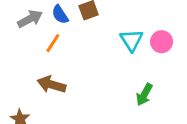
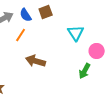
pink circle: (162, 42) -> (97, 51), moved
brown arrow: (51, 85) -> (36, 61), moved

